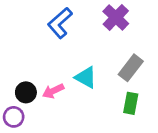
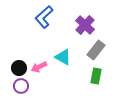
purple cross: (116, 17) -> (85, 25), moved
purple circle: (14, 117) -> (21, 86), moved

